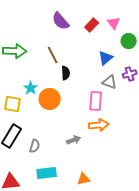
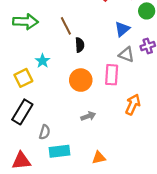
orange circle: (50, 99) -> (81, 80), moved
yellow square: (13, 104) -> (23, 78), turned -36
orange arrow: (99, 125) -> (133, 104), moved, turned -60
gray semicircle: (35, 146) -> (45, 132), moved

